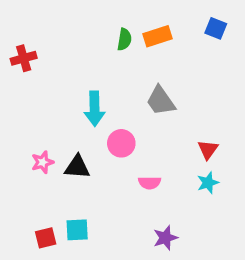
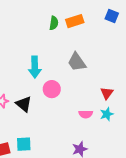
black triangle: (77, 167) -> (24, 104), turned 36
pink semicircle: (150, 183) -> (86, 114), moved

